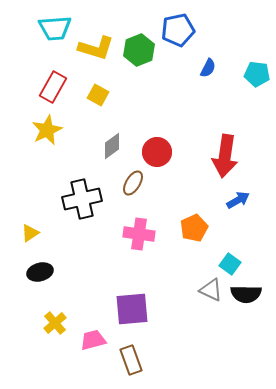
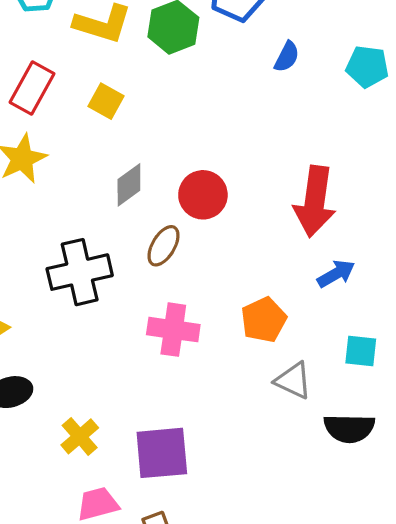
cyan square: (230, 264) -> (361, 351), moved, turned -30
gray triangle: (211, 290) -> (293, 381), moved
yellow cross: (55, 323) -> (80, 436), moved

